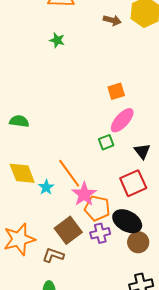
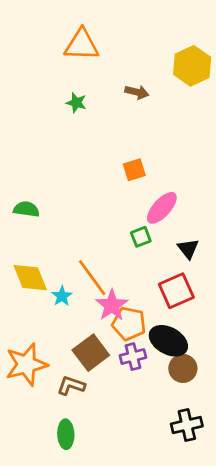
brown arrow: (112, 20) -> (137, 92), moved
orange square: (116, 91) -> (134, 170), moved

